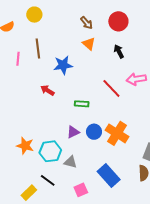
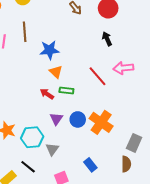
orange triangle: (89, 44) -> (56, 72), moved
red arrow: (47, 90) -> (47, 94), moved
purple triangle: (73, 132) -> (56, 119), turned -32
gray triangle: (70, 162) -> (52, 149), turned 48
blue rectangle: (109, 175) -> (90, 165), size x0.6

